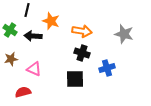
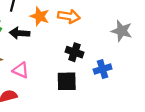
orange arrow: (82, 31) -> (69, 16), moved

